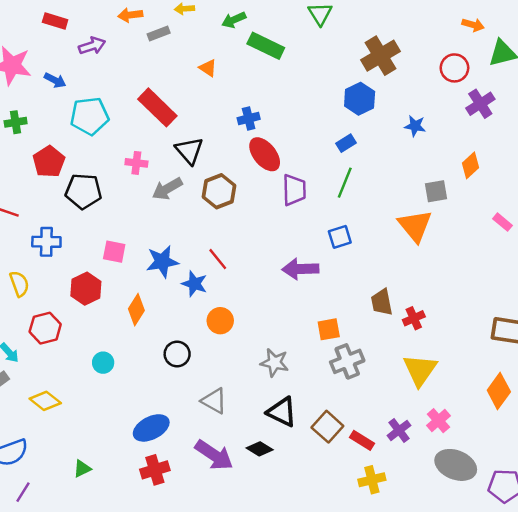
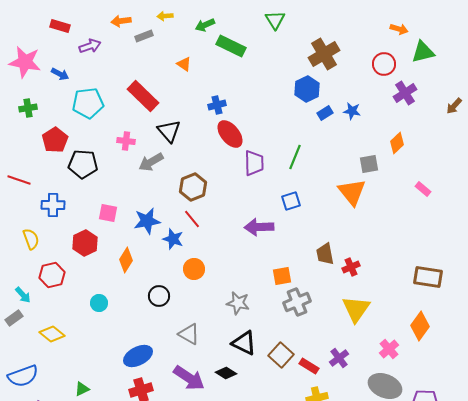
blue rectangle: (346, 143) -> (325, 113), moved
brown hexagon: (219, 191) -> (193, 187), moved
pink cross: (438, 421) -> (389, 349), moved

